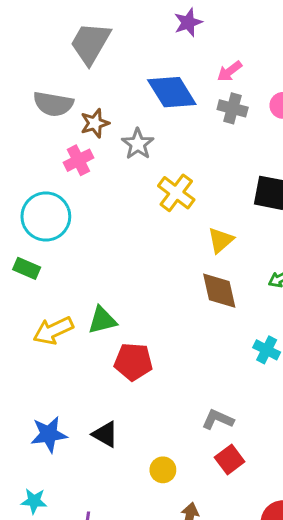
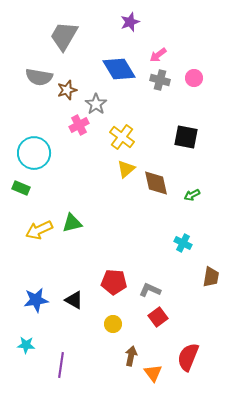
pink cross: (78, 160) -> (79, 125), moved
yellow triangle: (221, 240) -> (126, 169), moved
brown diamond: (219, 291) -> (156, 183), moved
red pentagon: (133, 362) -> (114, 282), moved

